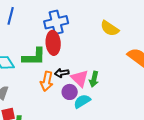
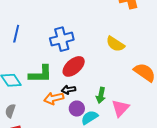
red ellipse: (53, 43) -> (74, 66), moved, turned 55
pink triangle: (80, 78) -> (120, 108), moved, turned 30
orange arrow: (47, 81) -> (54, 98), turned 66

